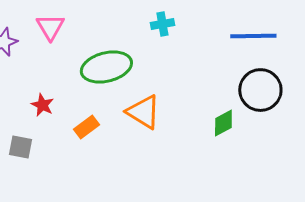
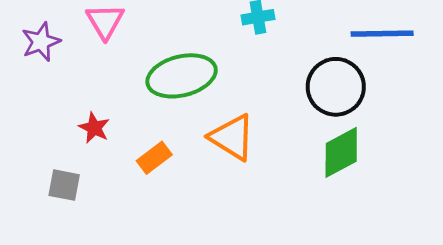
black circle: (260, 90) -> (336, 87), moved
green diamond: (223, 123) -> (341, 152), size x1.4

